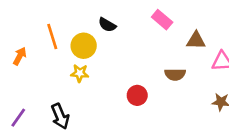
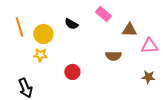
black semicircle: (107, 25) -> (71, 24), moved
red circle: (137, 95) -> (72, 72), moved

